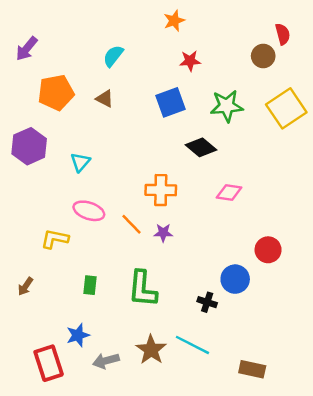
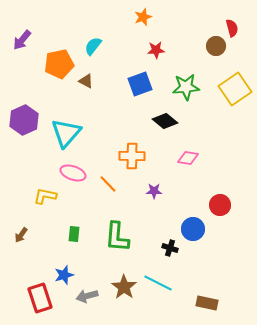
orange pentagon: (56, 93) -> (59, 64), moved
cyan triangle: (80, 162) -> (66, 133), size x1.8
purple star: (163, 233) -> (154, 191), moved

